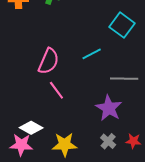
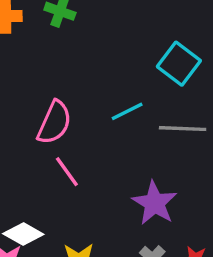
gray line: (124, 79) -> (183, 129), moved

